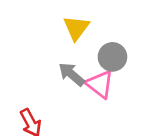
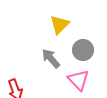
pink triangle: (100, 84) -> (78, 80), moved

